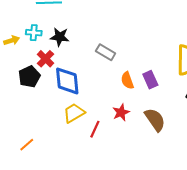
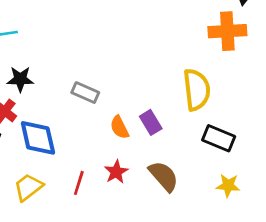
yellow trapezoid: (74, 113) -> (28, 187), moved
red line: (95, 129) -> (79, 183), moved

